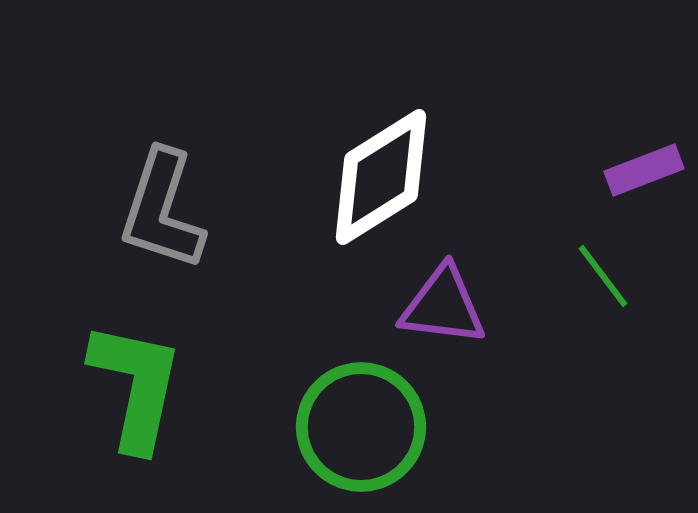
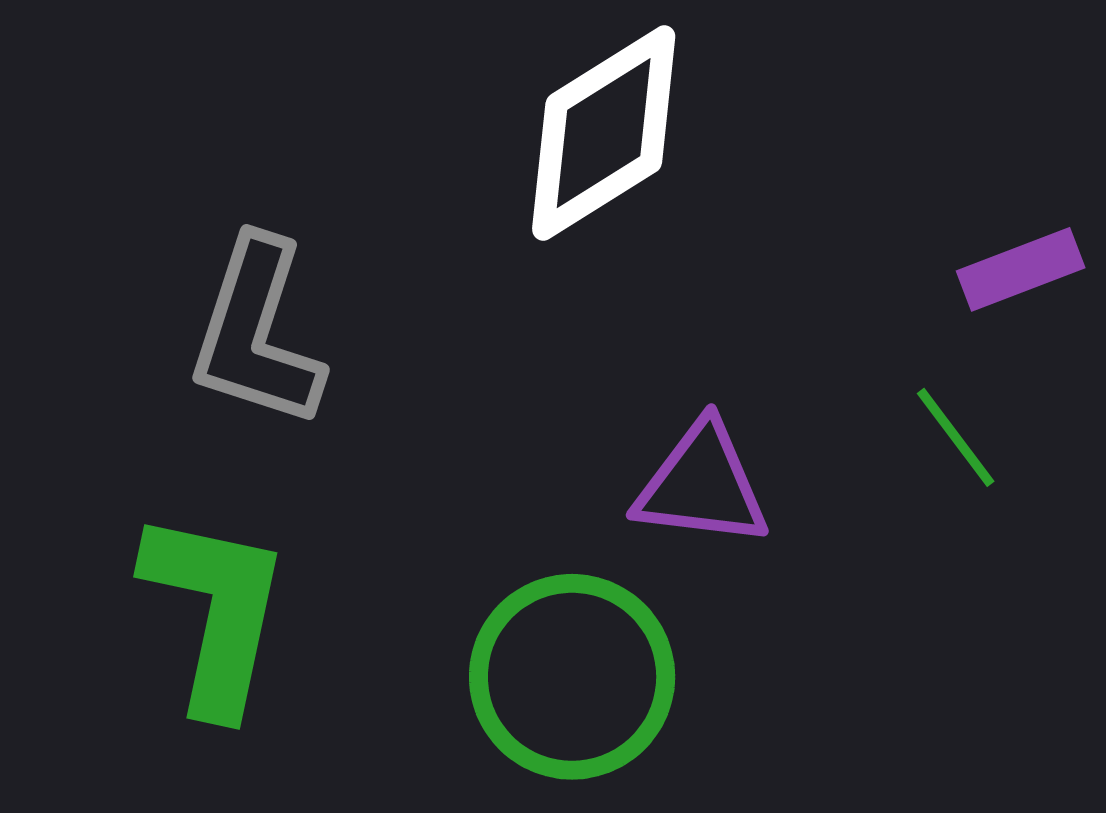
white diamond: (381, 177) -> (604, 133), moved

